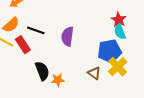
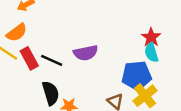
black line: (36, 30) -> (52, 60), moved
purple semicircle: (67, 36) -> (86, 53), turned -114

